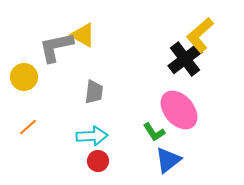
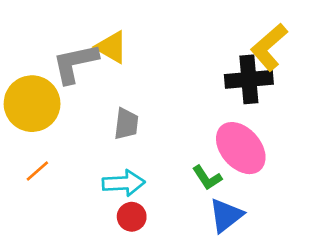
black cross: (185, 59) -> (249, 79), turned 32
yellow circle: (24, 77) -> (32, 104), size x1.5

